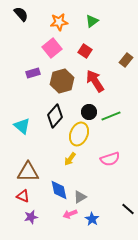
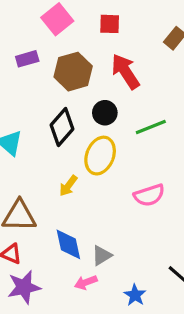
red square: (85, 51) -> (110, 24), turned -32
black circle: (89, 112) -> (105, 113), moved
yellow arrow: (70, 159) -> (68, 186), moved
purple star: (31, 217) -> (24, 287), size x1.5
blue star: (92, 219) -> (135, 295), moved

